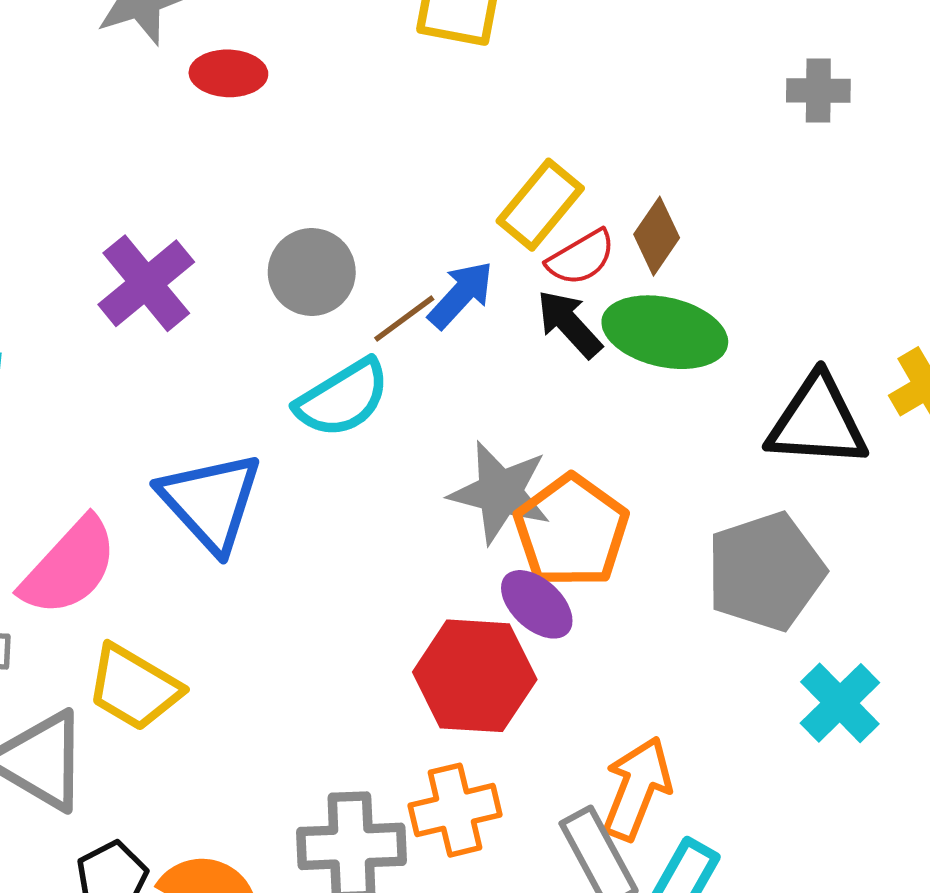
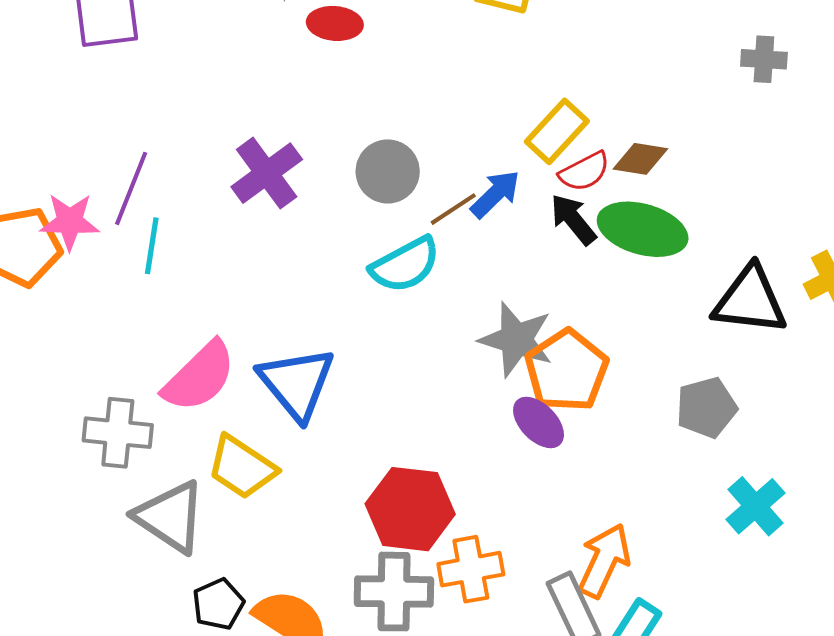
brown diamond: (657, 236) -> (640, 159), turned 62
blue triangle: (211, 502) -> (297, 383), moved
gray pentagon: (765, 571) -> (706, 408), size x0.7
red hexagon: (475, 676) -> (410, 509), moved

